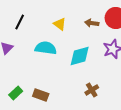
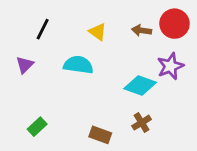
cyan diamond: (80, 56) -> (140, 85), moved, turned 35
brown rectangle: (41, 95) -> (100, 135), moved

